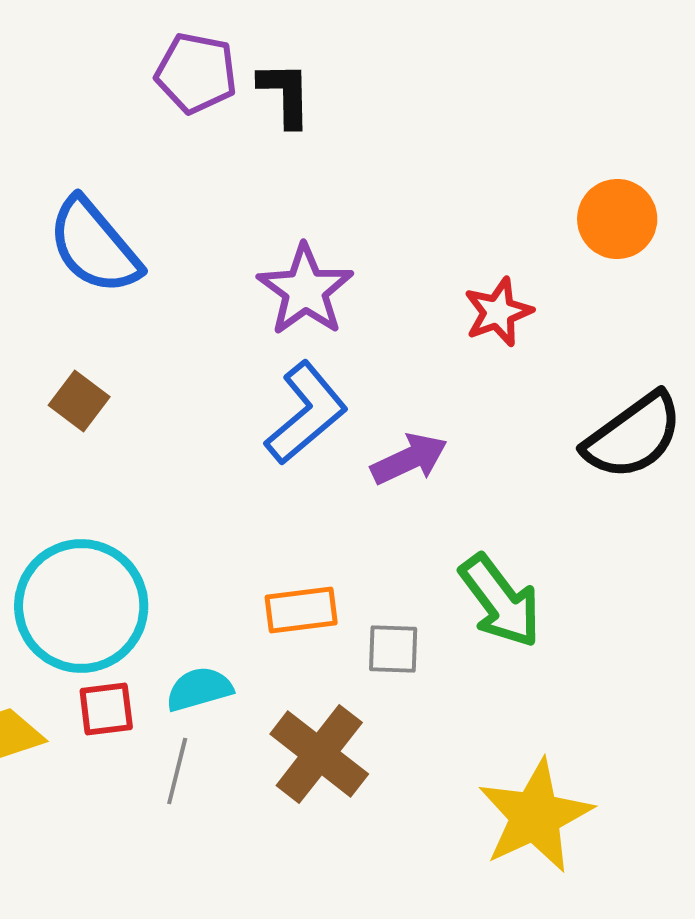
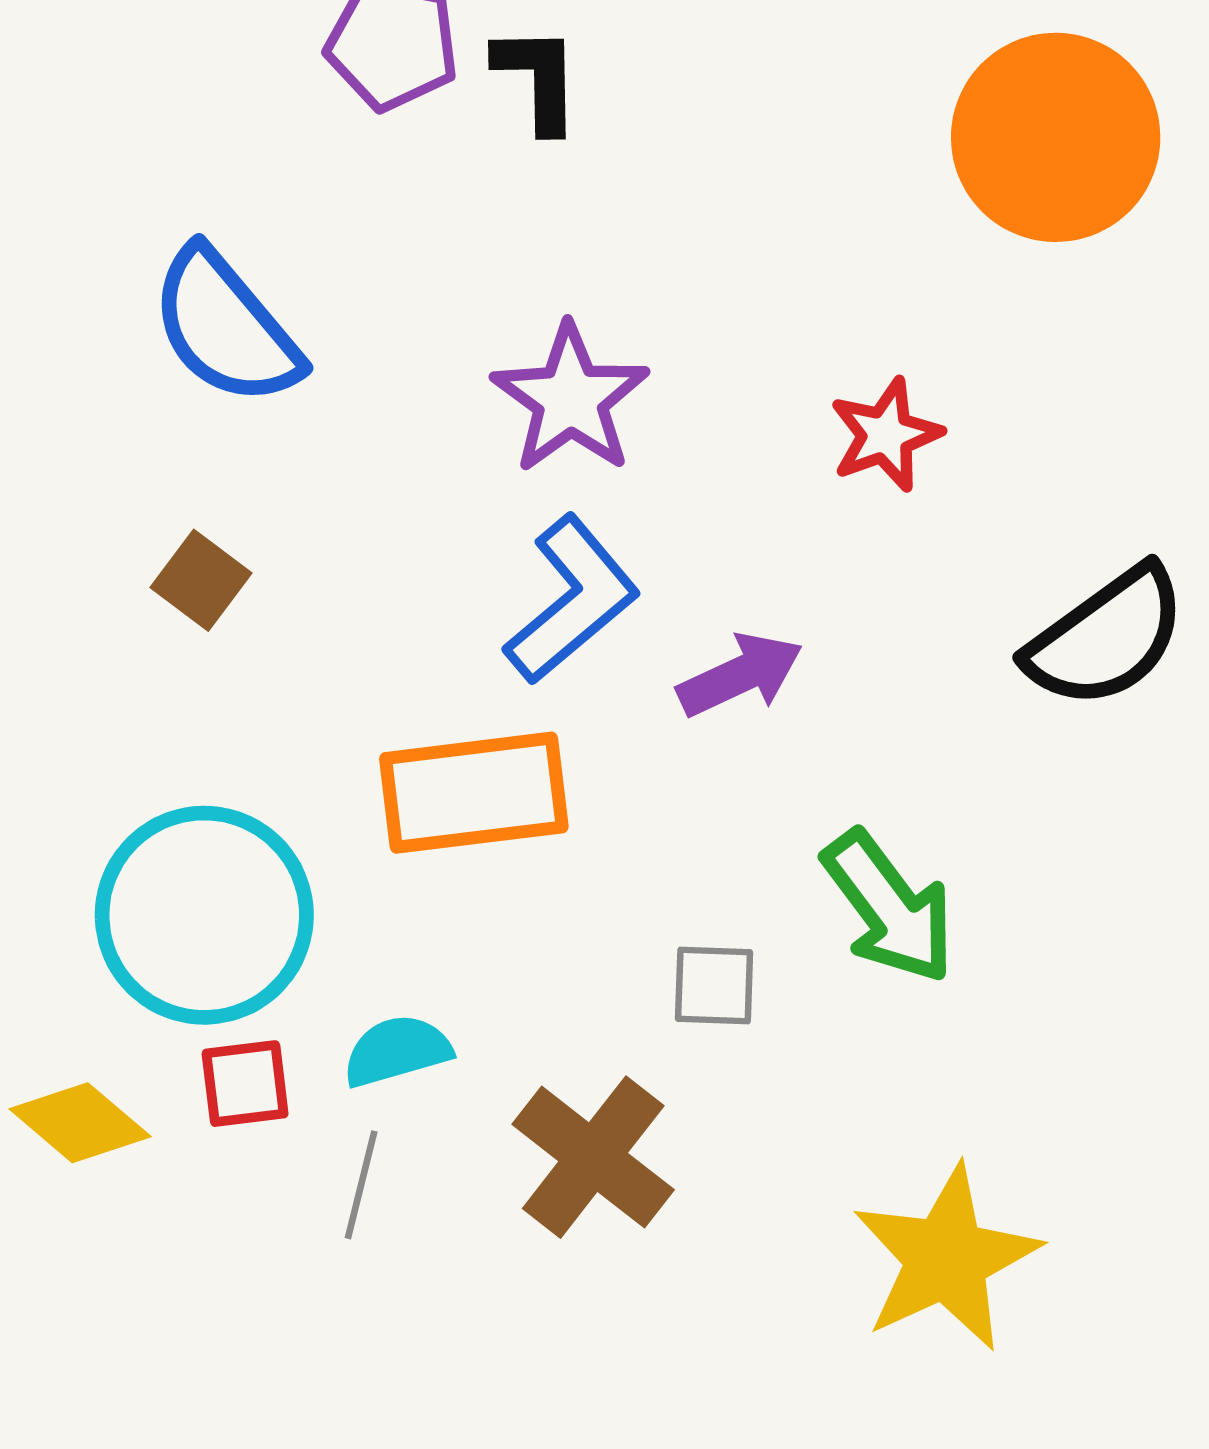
orange circle: (617, 219) -> (1056, 137), moved, size x1.6
orange rectangle: (301, 610) -> (474, 793), moved, size x1.6

